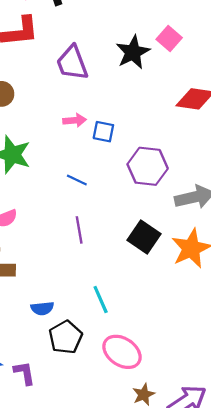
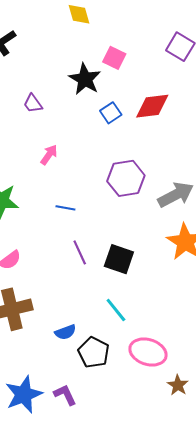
purple trapezoid: (72, 63) -> (33, 103), size x0.6
pink arrow: (75, 120) -> (49, 155), turned -35
blue square: (103, 132) -> (111, 113), moved, turned -30
black square: (144, 237) -> (119, 259), moved

